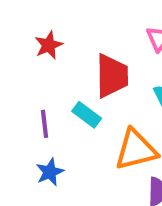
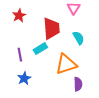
cyan rectangle: (87, 115) -> (40, 49), turned -64

